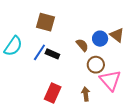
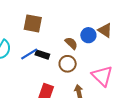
blue line: (39, 52) -> (29, 54), turned 30
brown circle: (96, 65) -> (68, 64), moved

